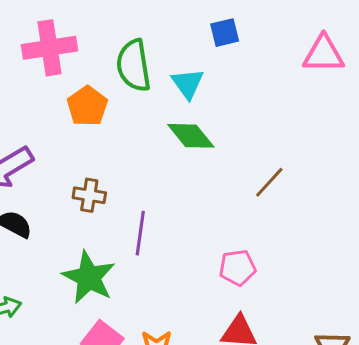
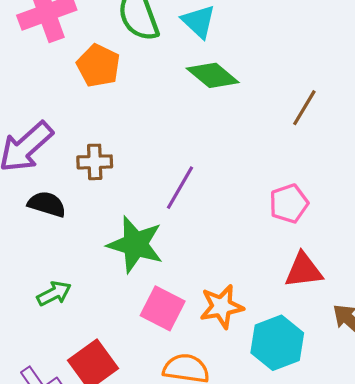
brown cross: (89, 195) -> (95, 162), moved
purple line: (140, 233) -> (180, 188), turned 33

